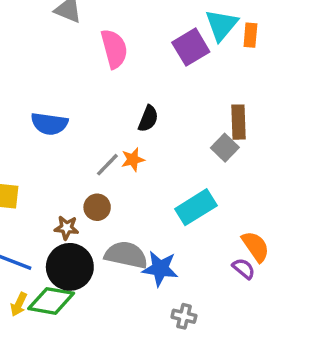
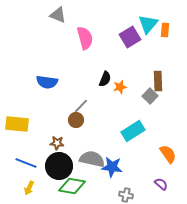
orange star: (133, 160) -> (120, 87), moved
brown circle: (97, 207) -> (76, 120), moved
purple semicircle: (244, 269) -> (161, 184), moved
green diamond: (51, 301) -> (72, 186), moved

